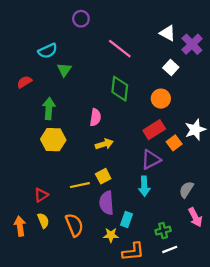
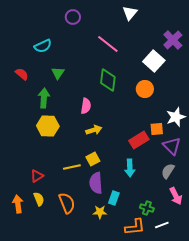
white triangle: (168, 33) -> (130, 13), moved, turned 42
white square: (171, 67) -> (154, 61), size x1.5
green triangle: (64, 70) -> (58, 73), moved
red semicircle: (24, 82) -> (22, 74), turned 72
red rectangle: (154, 130) -> (139, 140), moved
orange square: (174, 143) -> (157, 129), turned 32
purple triangle: (151, 160) -> (172, 146), moved, turned -48
green cross: (163, 231) -> (147, 208), turned 32
white line: (170, 249) -> (162, 225), moved
orange L-shape: (133, 252) -> (135, 227), moved

